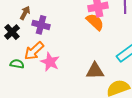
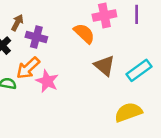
orange semicircle: (95, 22) -> (84, 33), moved
brown triangle: (95, 71) -> (104, 66), moved, turned 42

